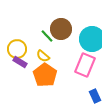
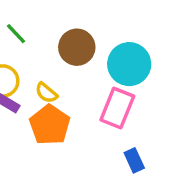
green line: (47, 36) -> (16, 34), moved

